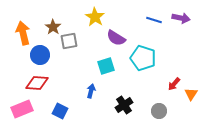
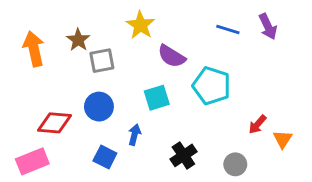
purple arrow: (181, 18) -> (268, 27), turned 54
blue circle: (40, 55) -> (99, 107), moved
blue square: (60, 111) -> (105, 157), moved

